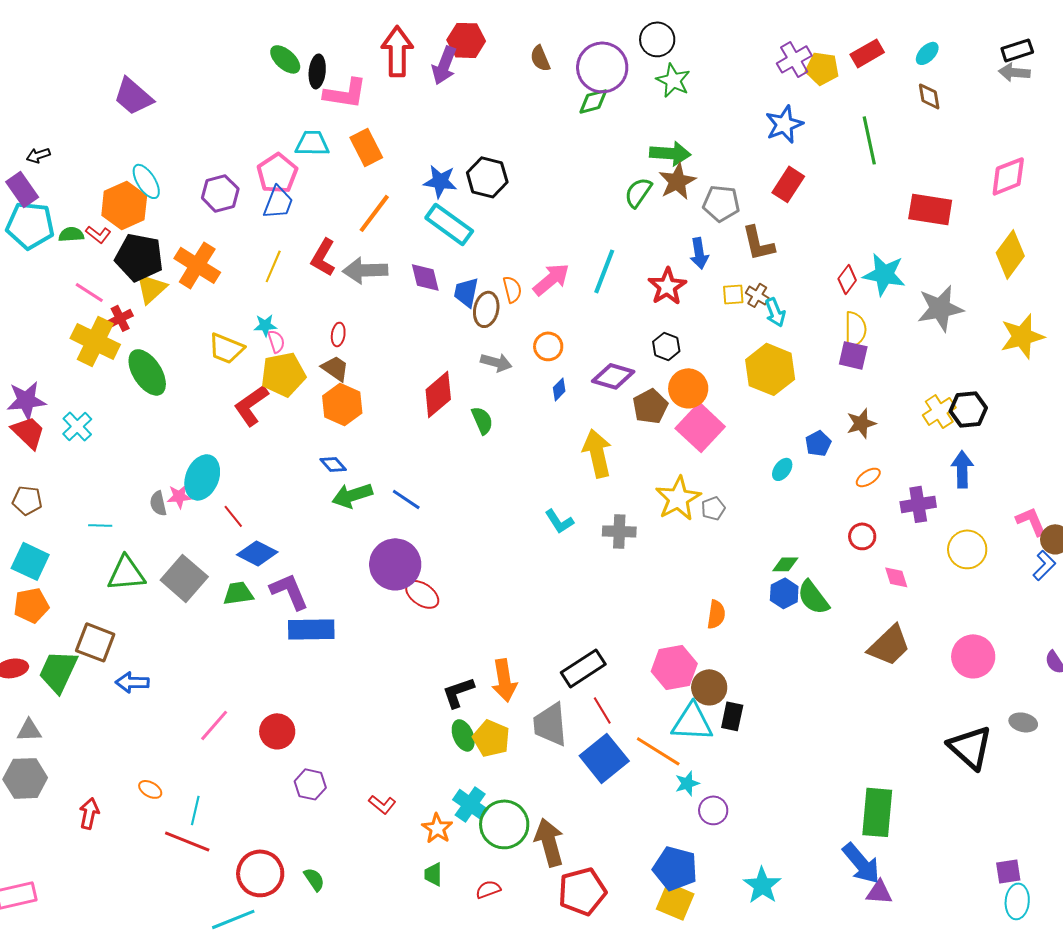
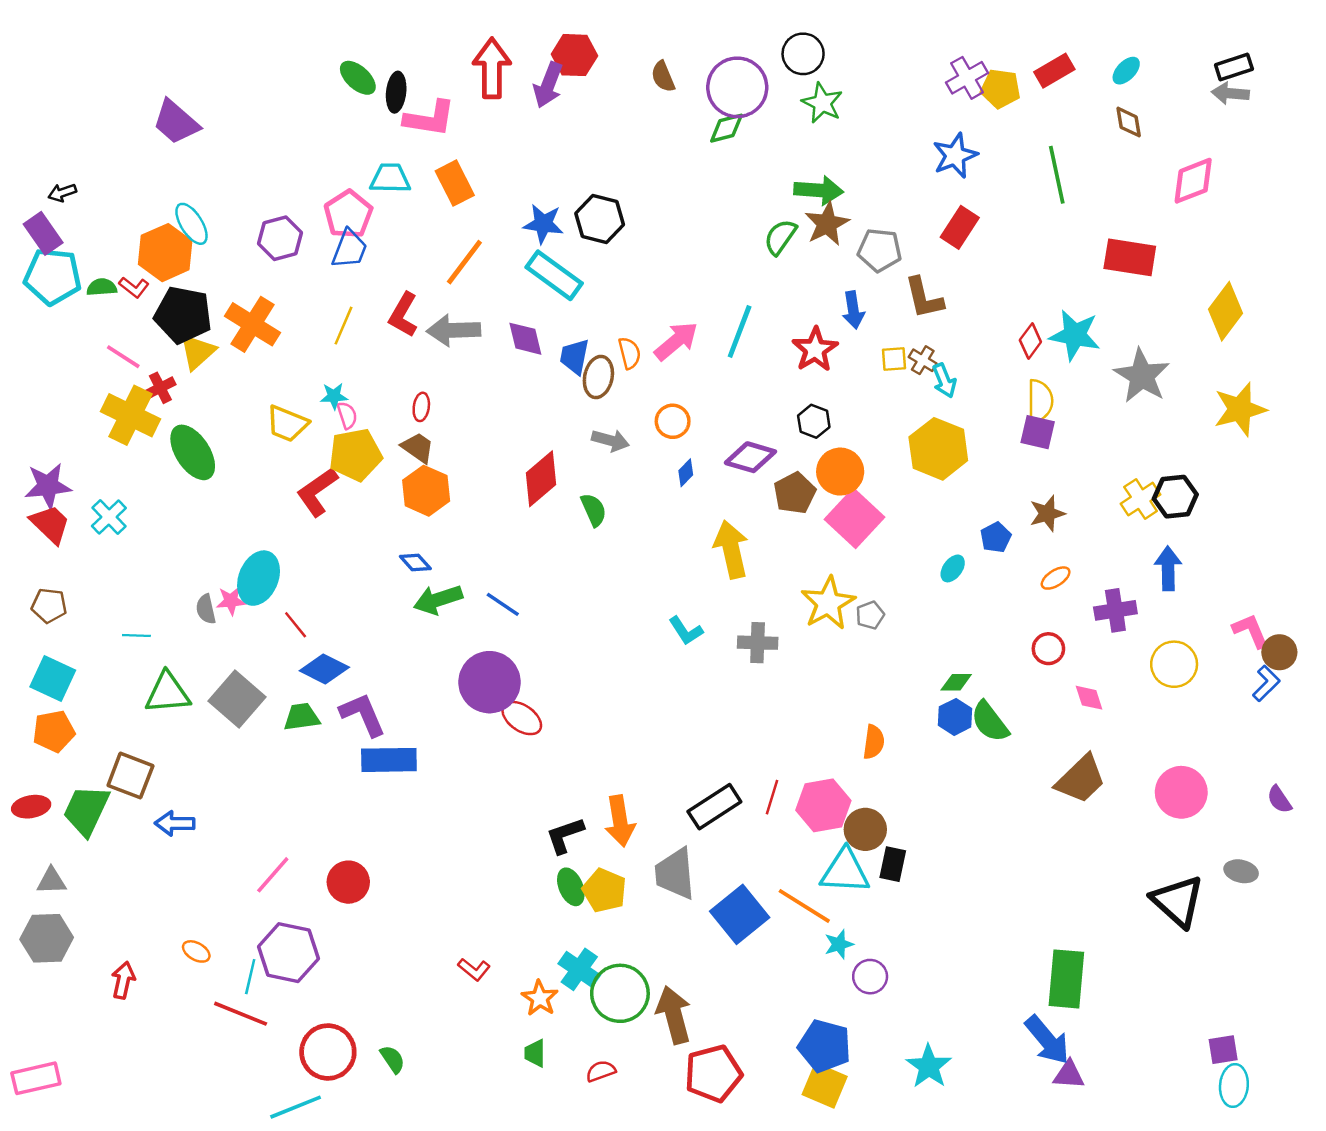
pink diamond: (1008, 176) -> (1193, 181), moved
gray star: (940, 308) -> (1142, 376), turned -30
red line: (602, 710) -> (772, 797), moved, turned 48
purple hexagon: (310, 784) -> (288, 953), moved, size x1.6

